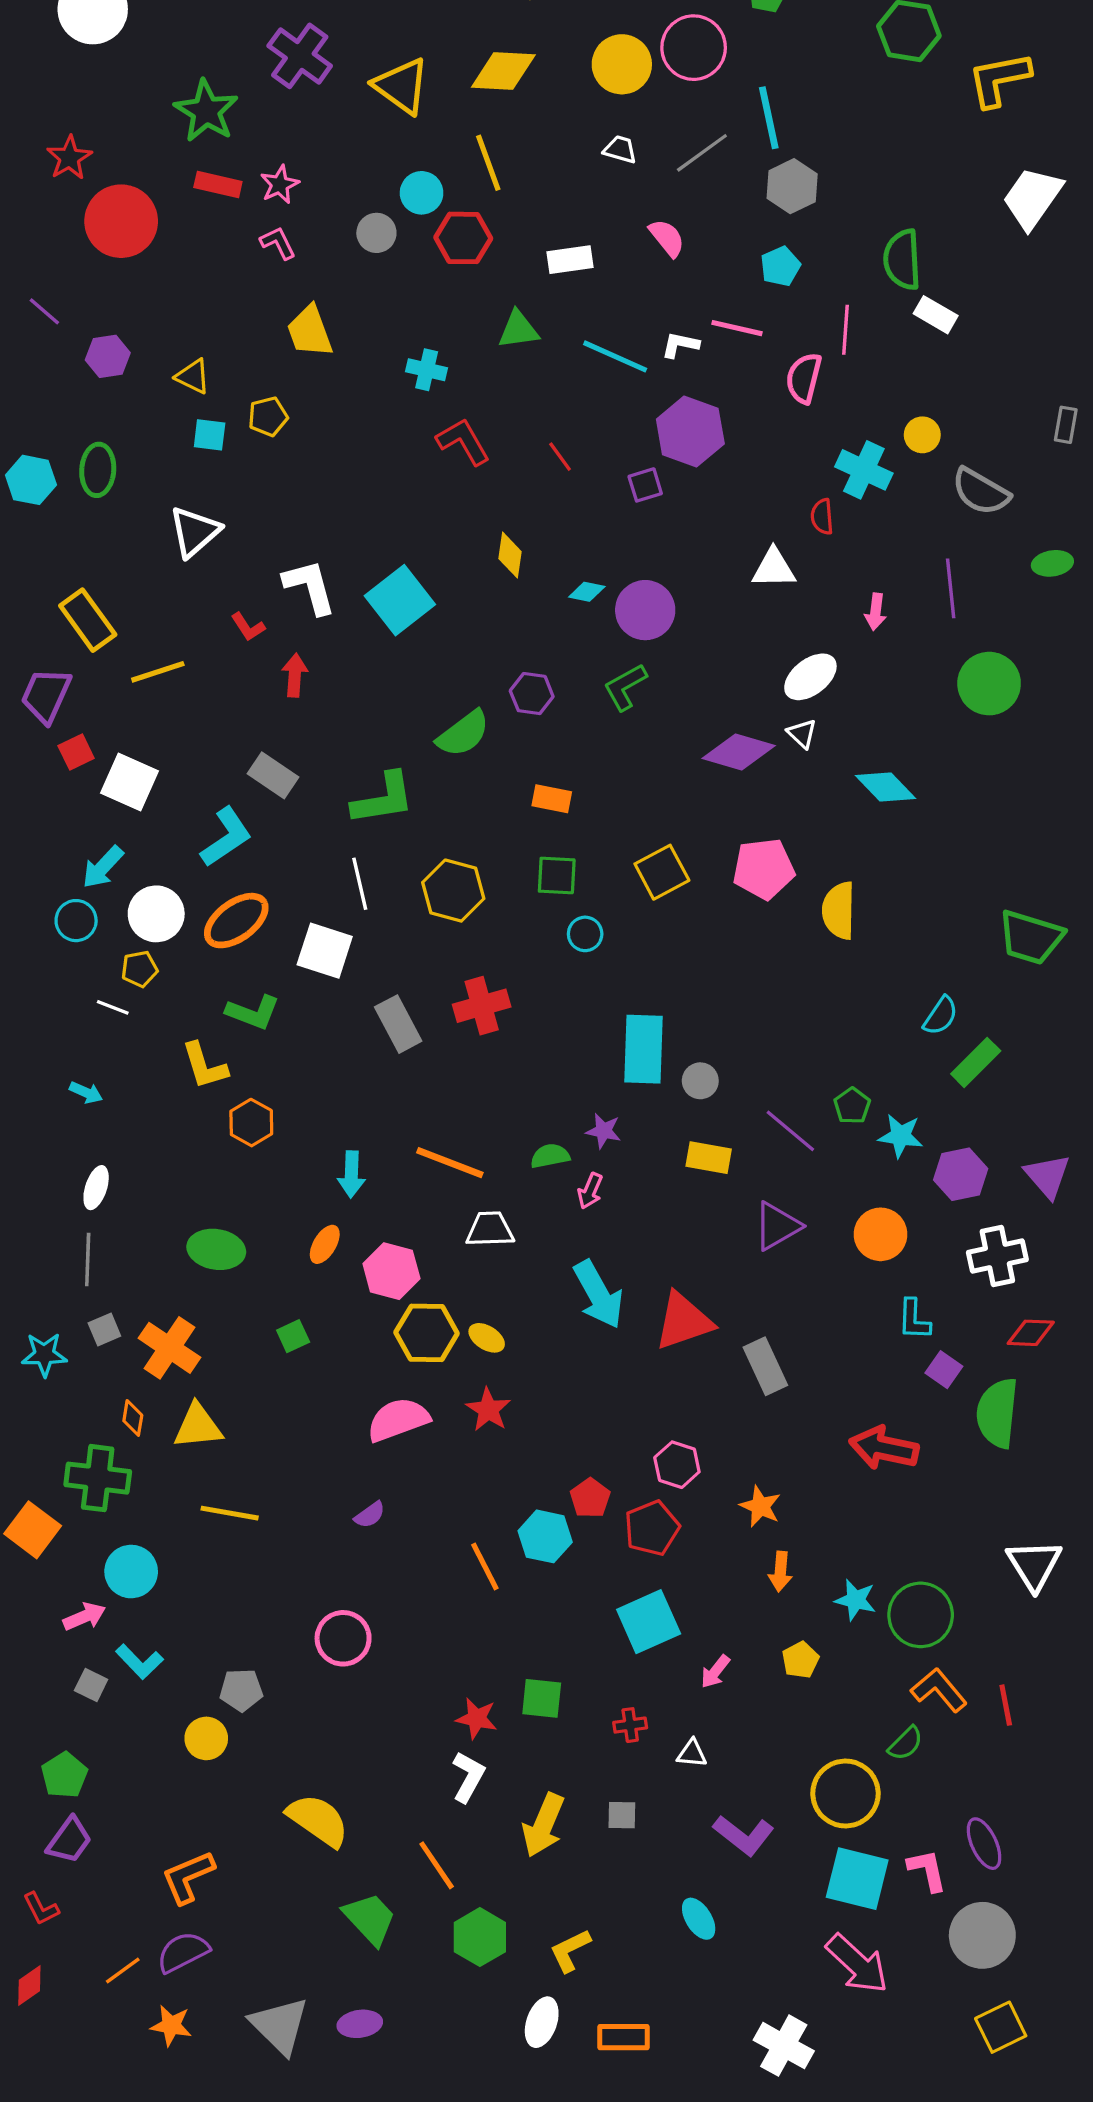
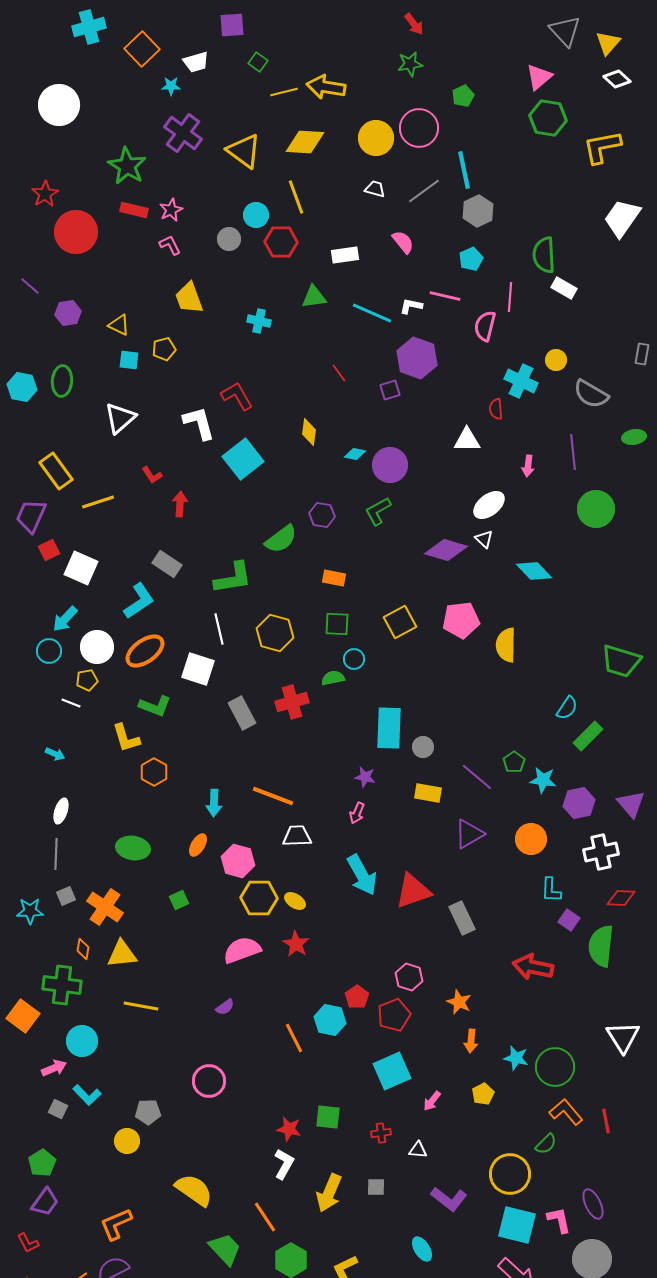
red L-shape: (463, 442) -> (237, 396), moved
white L-shape: (310, 587) -> (199, 423), moved
green semicircle: (550, 1156) -> (333, 678), moved

